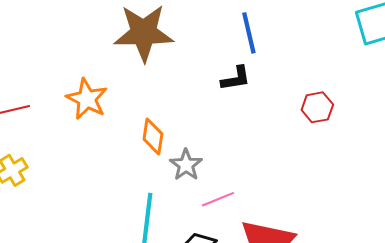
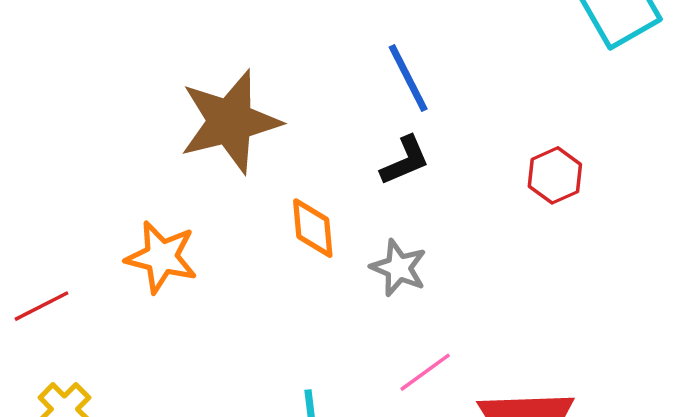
orange diamond: (153, 136) -> (313, 228), moved
gray star: (186, 165) -> (399, 268), moved

